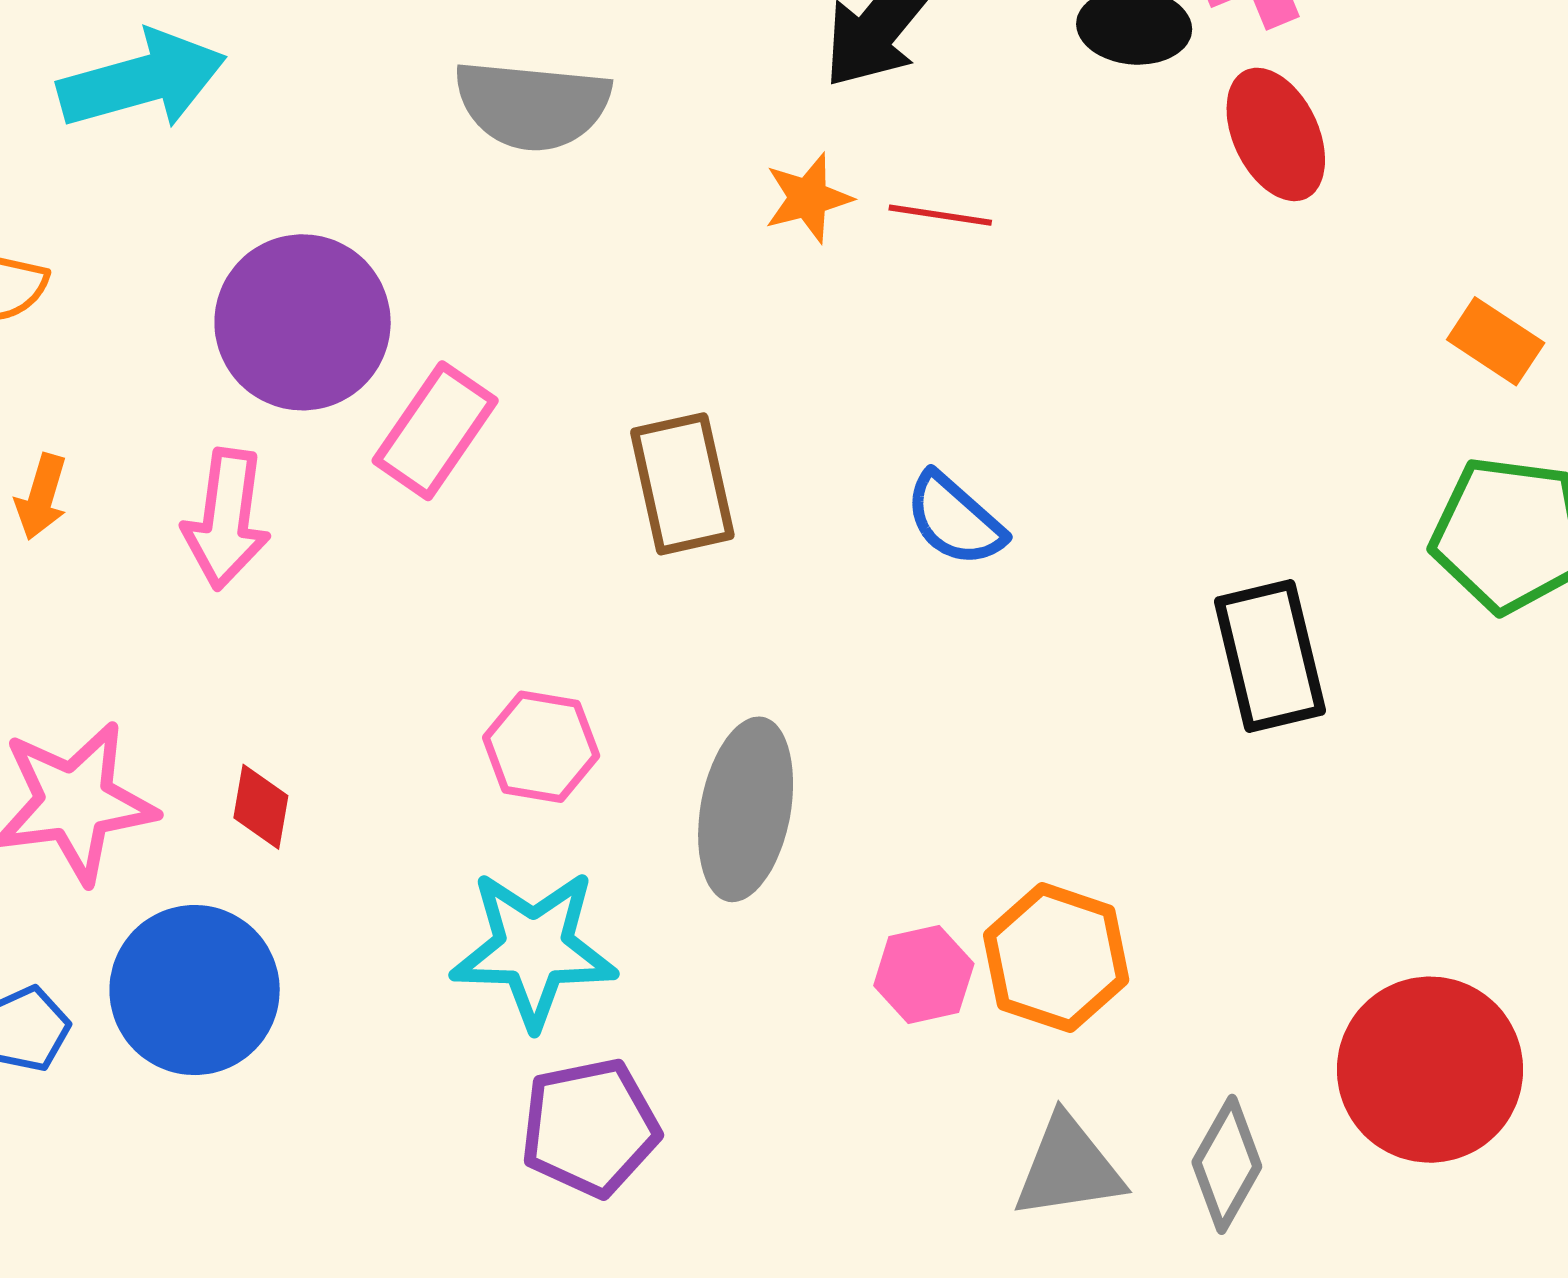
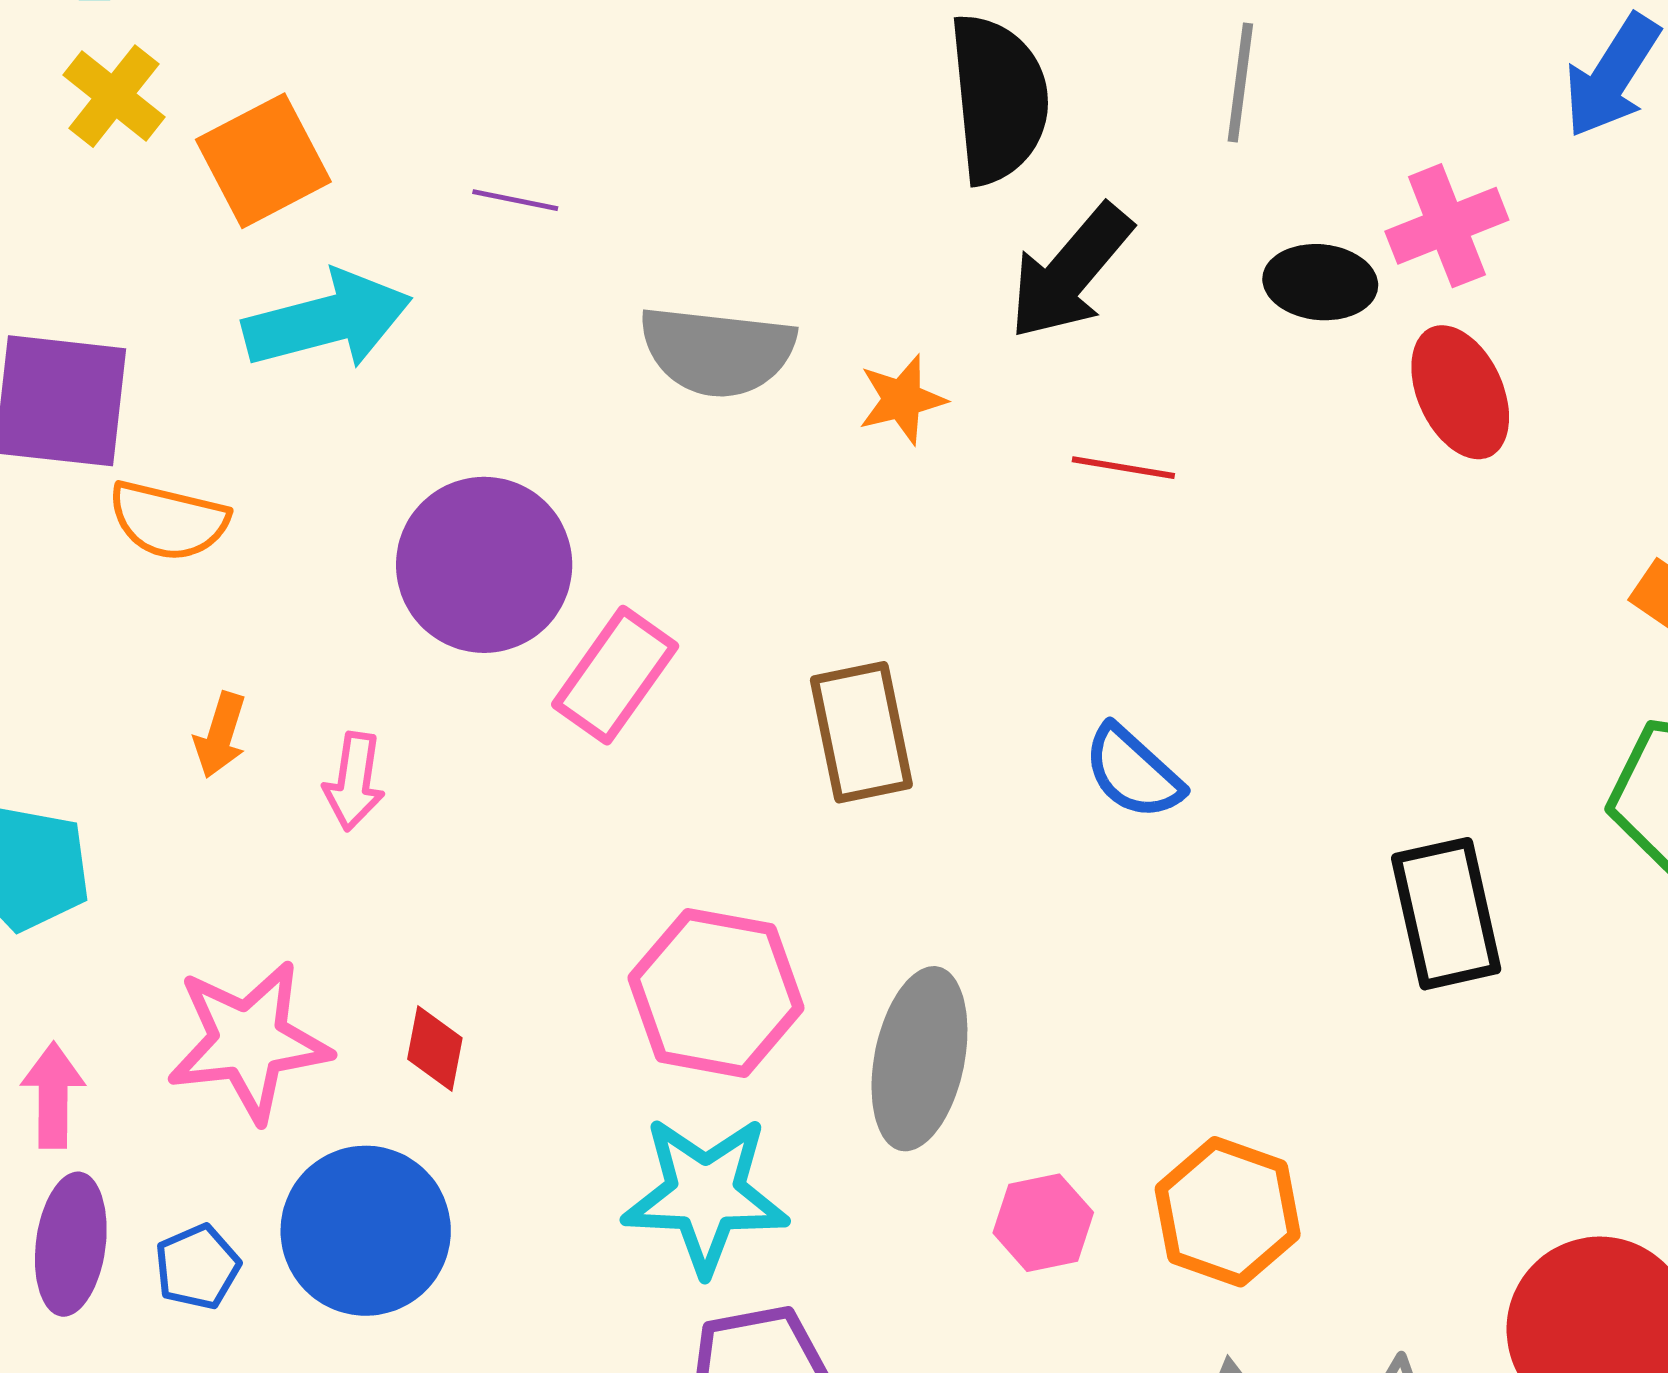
orange star: (808, 198) -> (902, 399), moved
pink arrow: (226, 519) -> (354, 782), moved, size x0.7
pink hexagon: (541, 747) -> (716, 993), size x1.5
pink hexagon: (924, 975) -> (1043, 1223), moved

